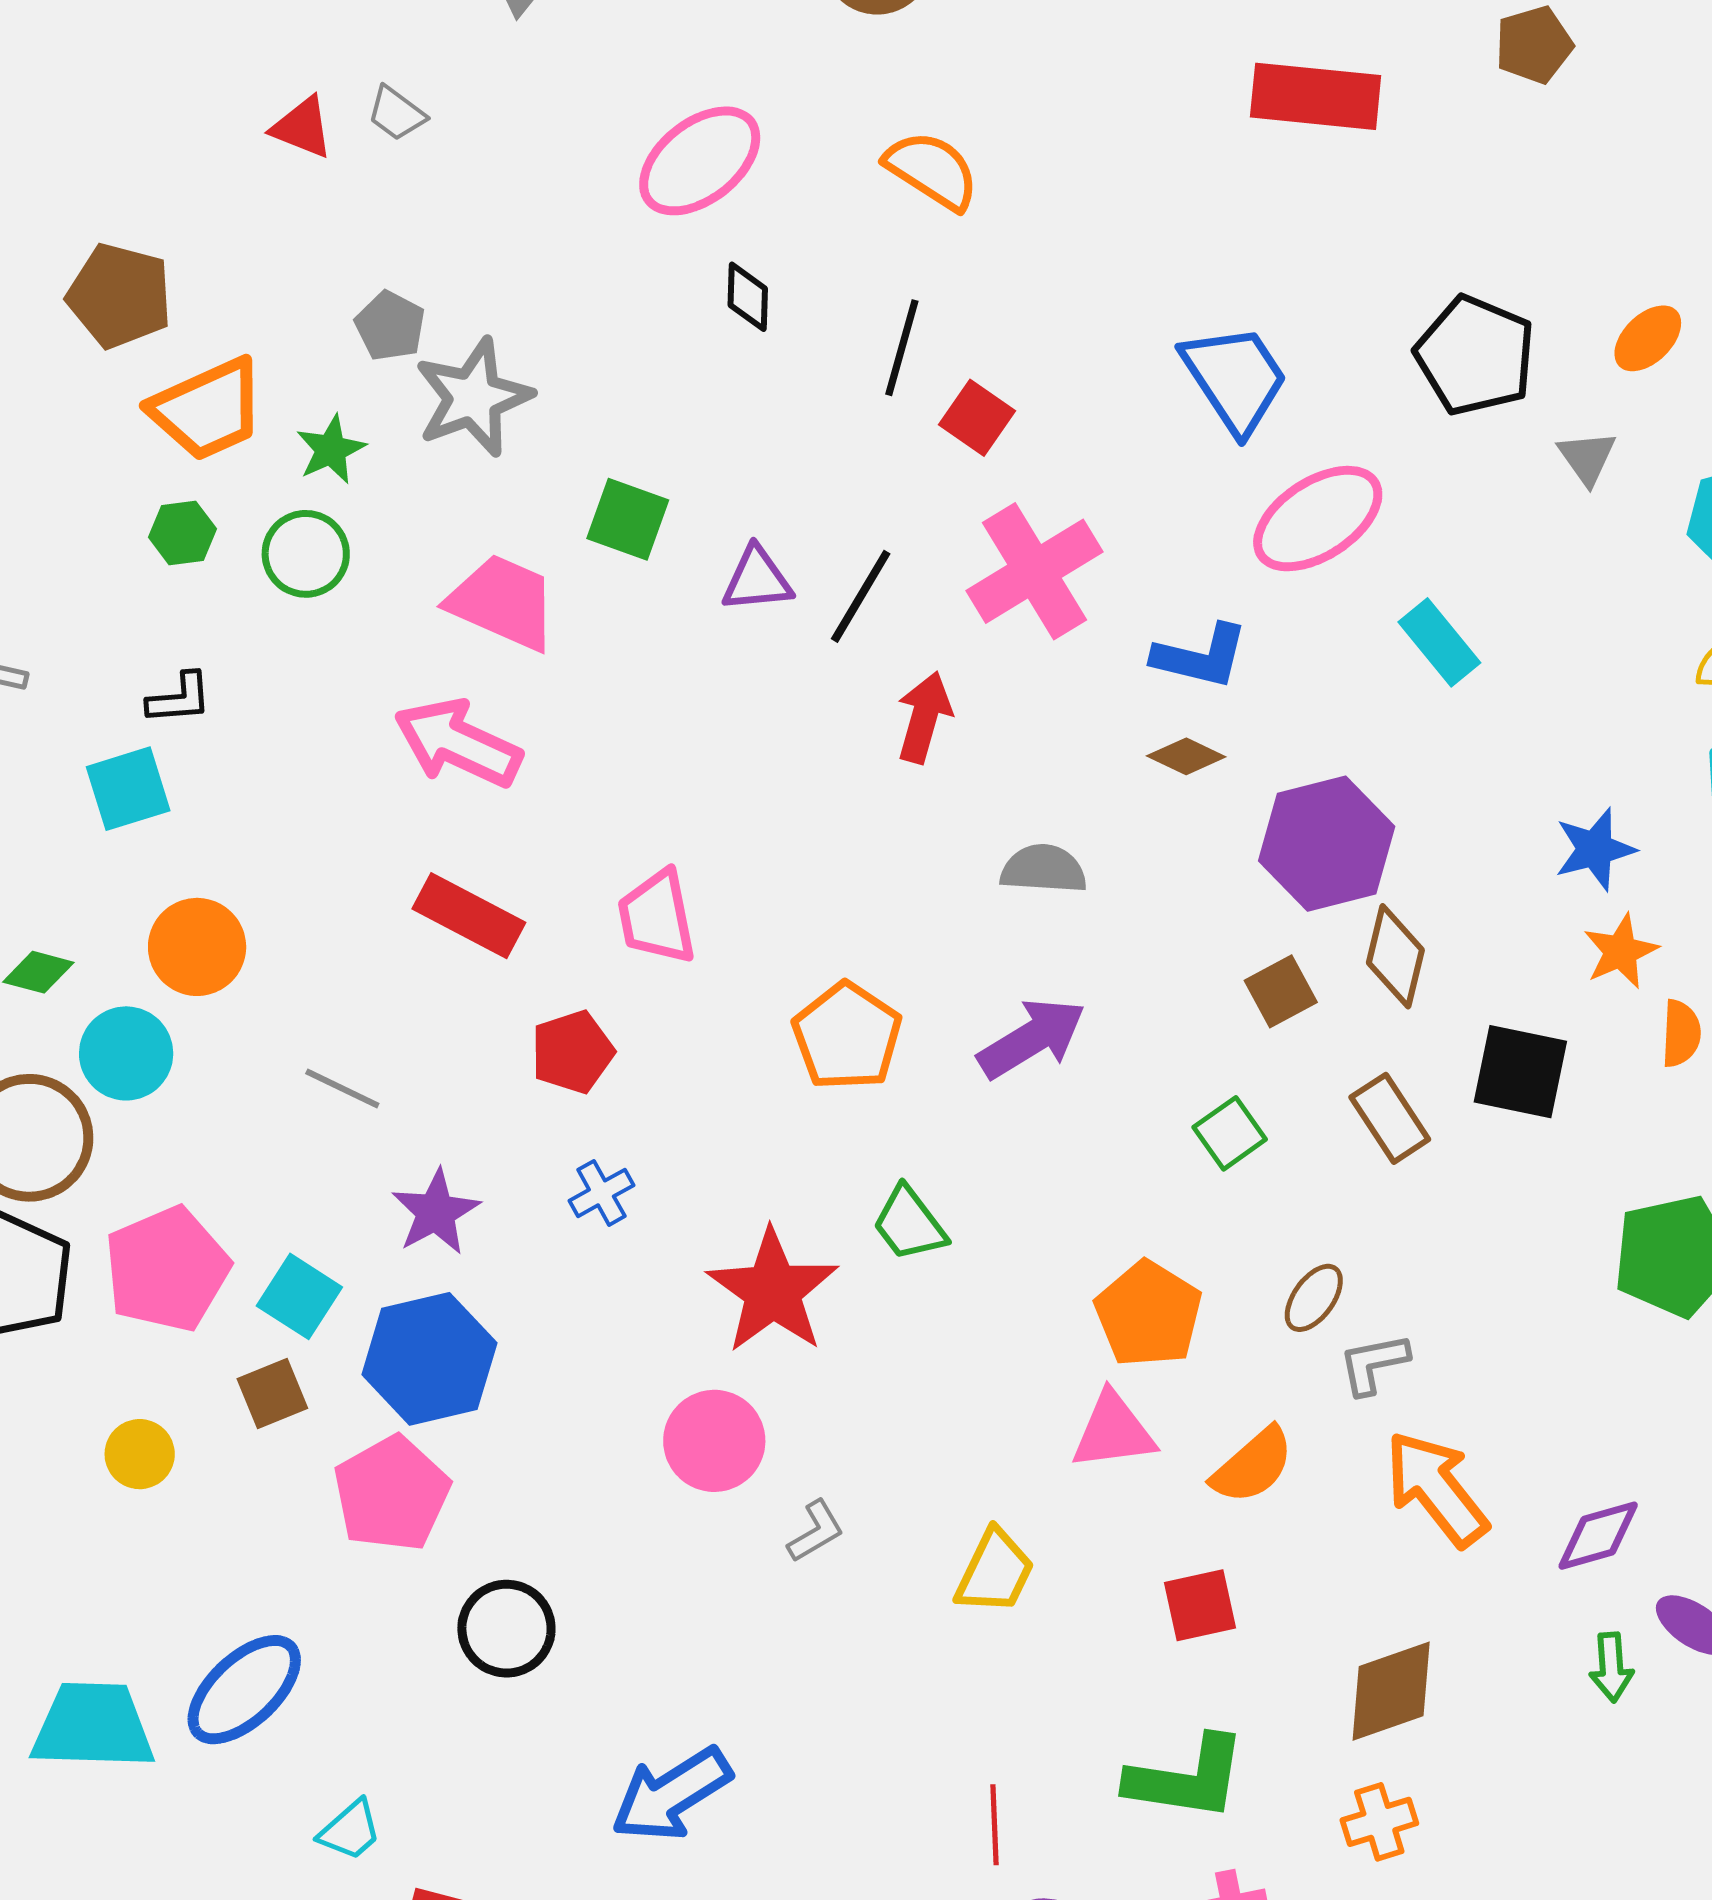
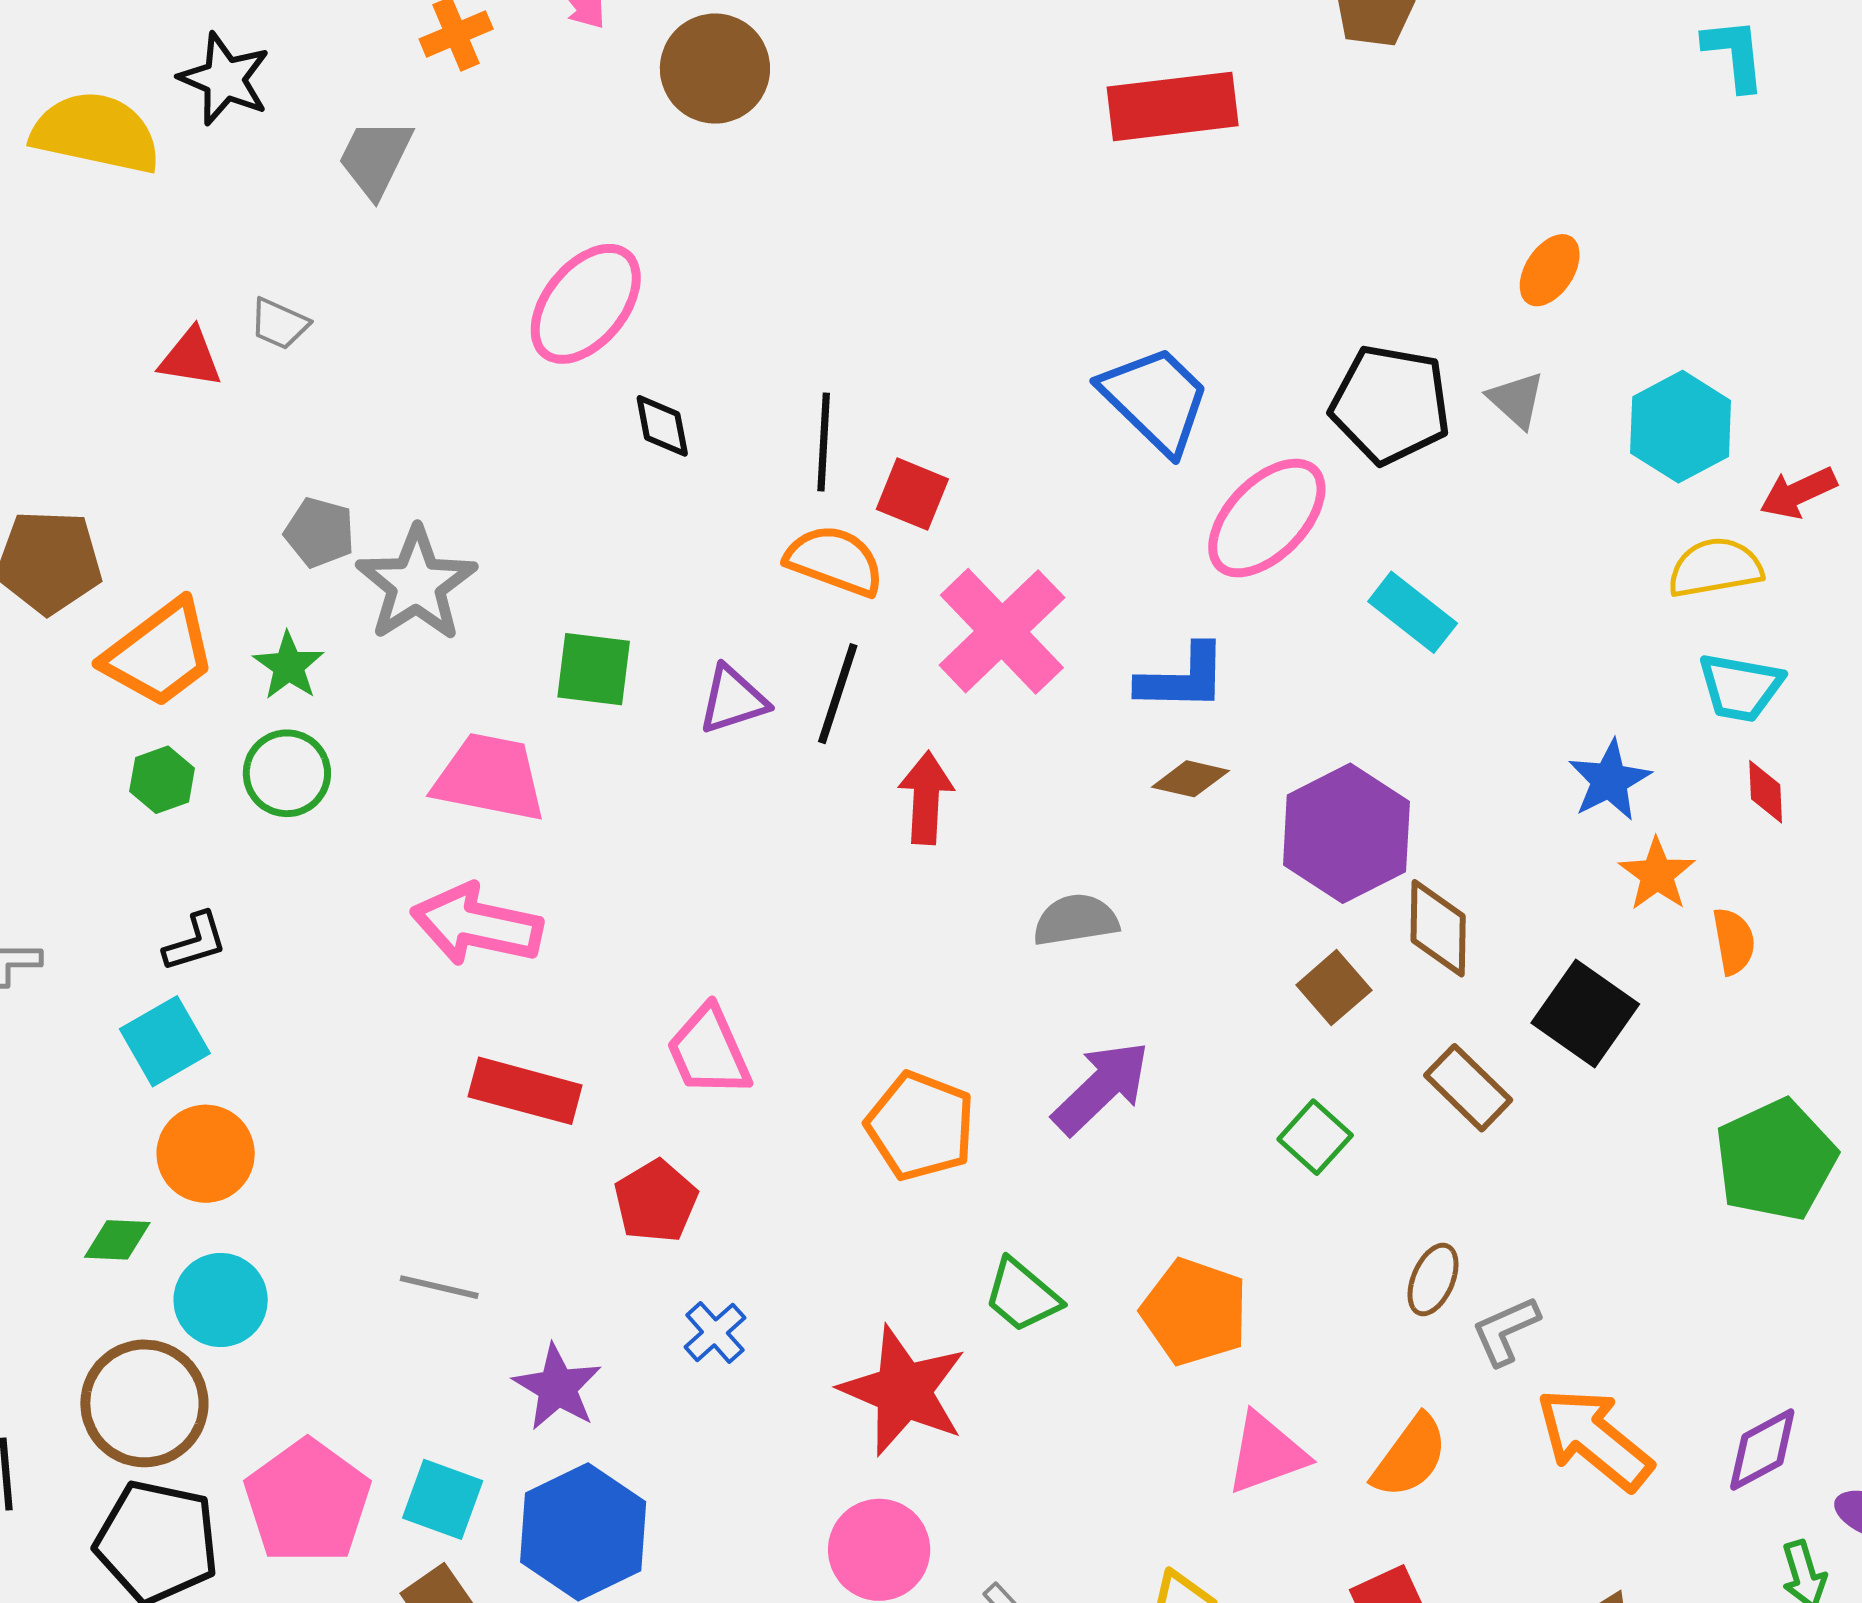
orange semicircle: (932, 170) -> (835, 561), moved
black pentagon: (1475, 355) -> (1390, 404), moved
orange circle: (197, 947) -> (206, 1154), moved
black square: (1520, 1072) -> (1585, 1014), turned 36
orange pentagon: (1148, 1314) -> (1195, 1312), moved

